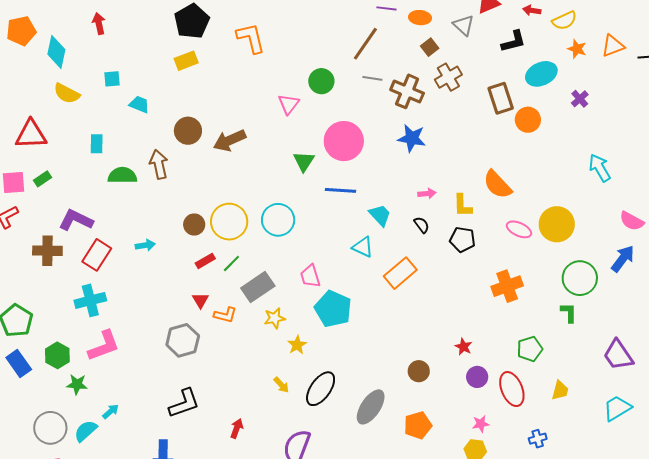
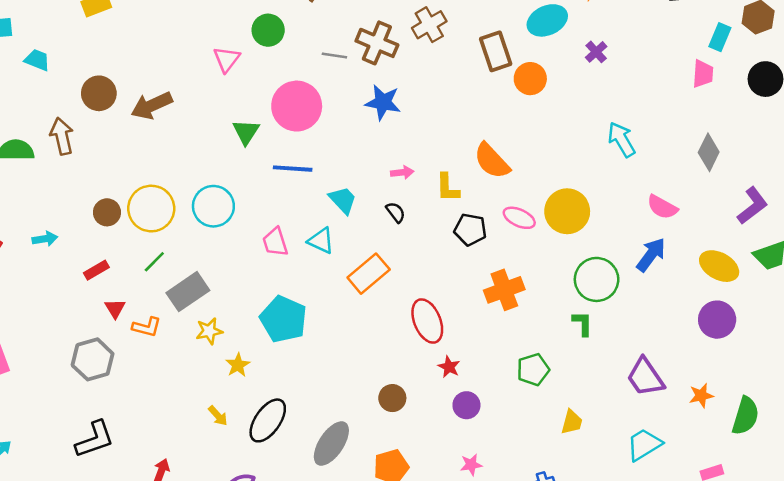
gray line: (372, 78) -> (334, 56), moved
black pentagon: (462, 240) -> (470, 230), moved
red rectangle: (205, 261) -> (96, 270), moved
pink trapezoid: (310, 276) -> (275, 242), moved
red ellipse: (512, 389) -> (427, 321), moved

